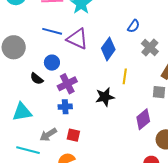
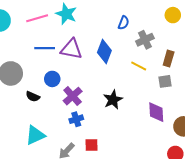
gray cross: (150, 48) -> (145, 40), turned 36
yellow line: (125, 76) -> (139, 66), moved, turned -56
black semicircle: (37, 79) -> (33, 97), moved
purple diamond: (143, 119) -> (156, 112), turned -40

